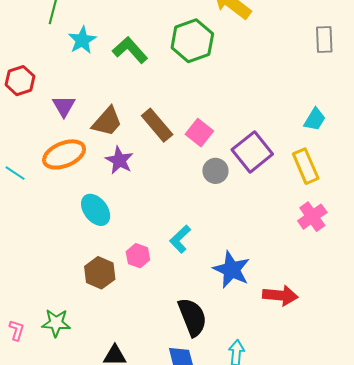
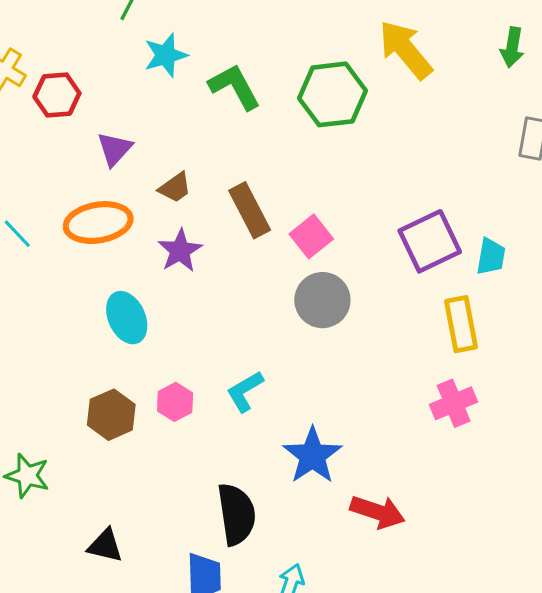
cyan trapezoid: (315, 119) -> (491, 257), turned -35
brown trapezoid: (107, 122) -> (175, 188), size x0.7
purple square: (252, 152) -> (430, 241), moved
gray circle: (215, 171) -> (322, 300), size x1.4

